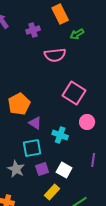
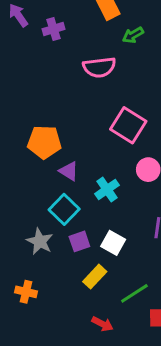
purple cross: (33, 30) -> (53, 29), moved
orange pentagon: (19, 104) -> (44, 142), turned 30
cyan cross: (60, 135) -> (107, 189), turned 35
cyan square: (32, 148) -> (64, 209), turned -36

